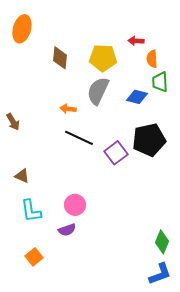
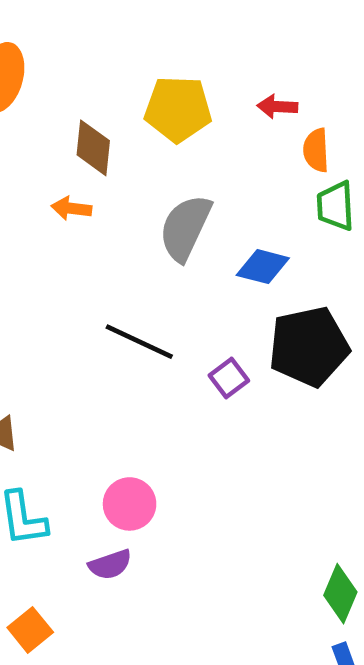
yellow pentagon: (103, 58) -> (178, 109), moved
blue diamond: (137, 97) -> (263, 267), moved
orange arrow: (68, 109) -> (71, 208), moved
purple square: (116, 153) -> (229, 378), size x0.7

